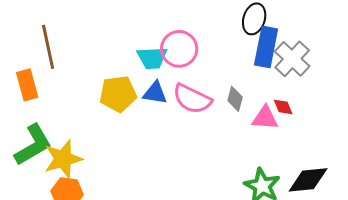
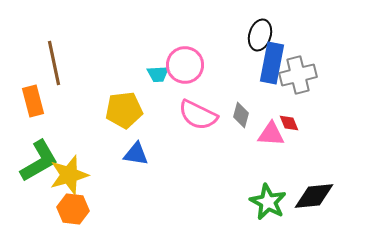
cyan trapezoid: (152, 58) -> (158, 74), size x0.7
gray cross: (292, 59) -> (298, 75), turned 33
blue triangle: (155, 93) -> (136, 154), moved

